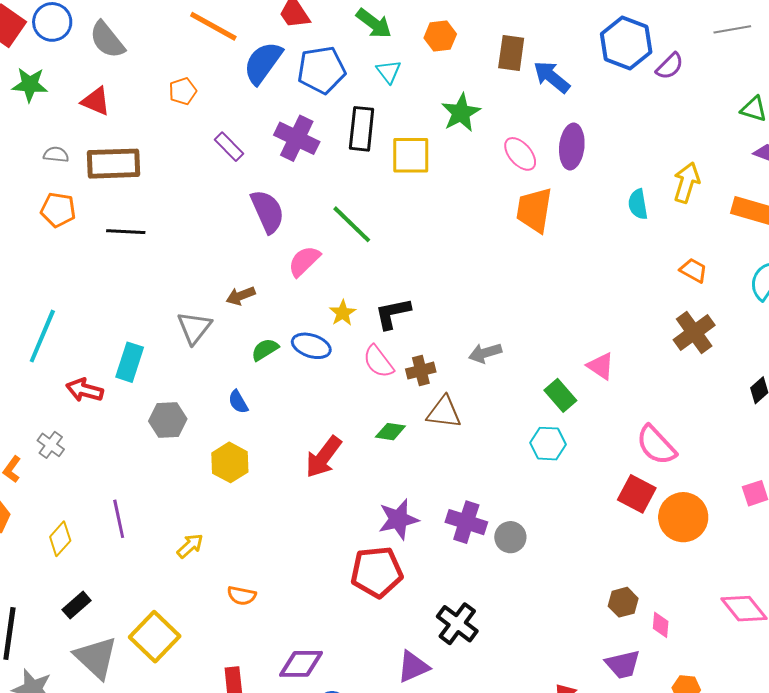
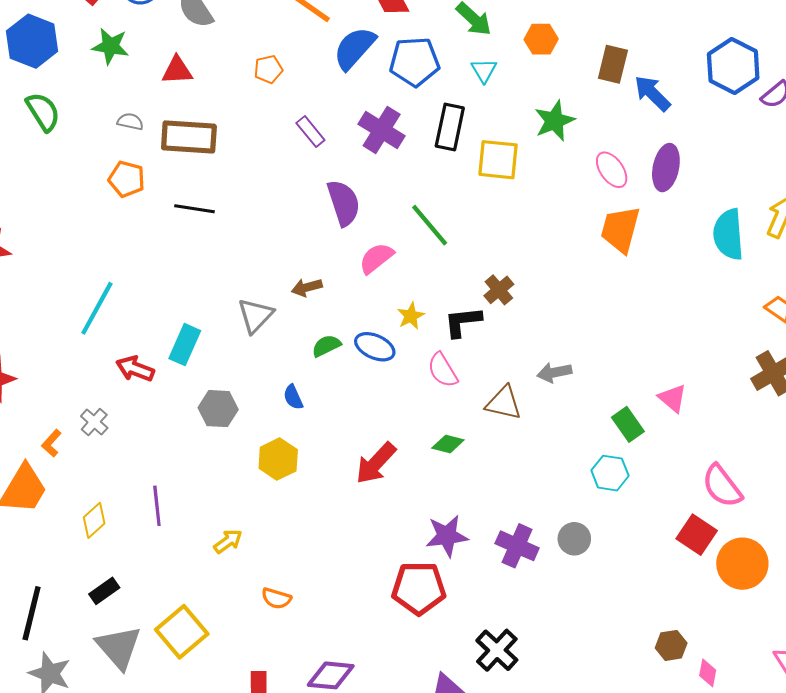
red triangle: (96, 101) -> (177, 70), turned -32
cyan semicircle: (638, 204) -> (728, 234), size x1.6
brown cross: (421, 371) -> (499, 290), moved, turned -32
brown triangle: (444, 412) -> (504, 403), moved
gray circle: (510, 537) -> (574, 539), moved

